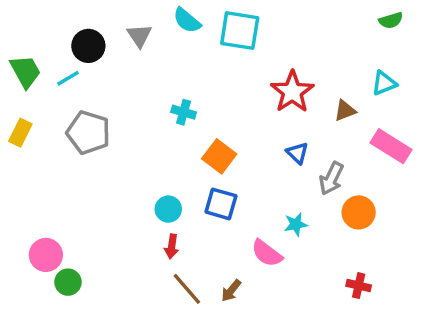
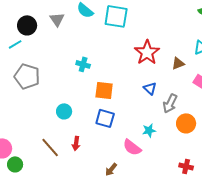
orange square: (219, 156) -> (104, 90), turned -30
cyan circle: (168, 209) -> (64, 111), moved
brown line: (187, 289) -> (50, 147), moved

